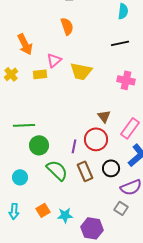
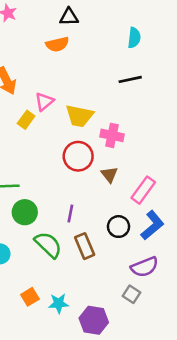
orange semicircle: (67, 26) -> (57, 44), moved, turned 96
yellow rectangle: (40, 74) -> (26, 120), turned -48
pink cross: (126, 80) -> (112, 135), moved
red circle: (96, 139) -> (78, 156), moved
black circle: (111, 168) -> (118, 227), moved

